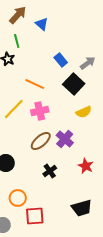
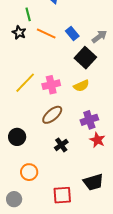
orange line: (35, 84) -> (46, 34), moved
yellow semicircle: (84, 112) -> (81, 86), moved
purple cross: (65, 139) -> (89, 120), moved, turned 30
red square: (35, 216) -> (62, 195), moved

